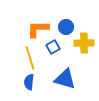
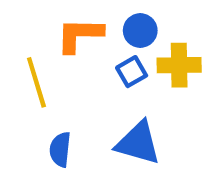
blue square: (53, 47) -> (132, 72), moved
yellow line: (30, 58) -> (36, 82), moved

